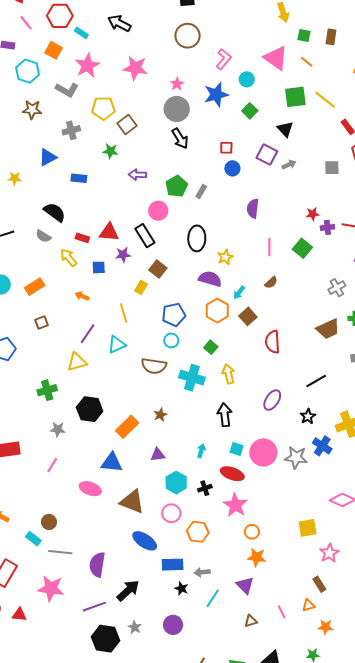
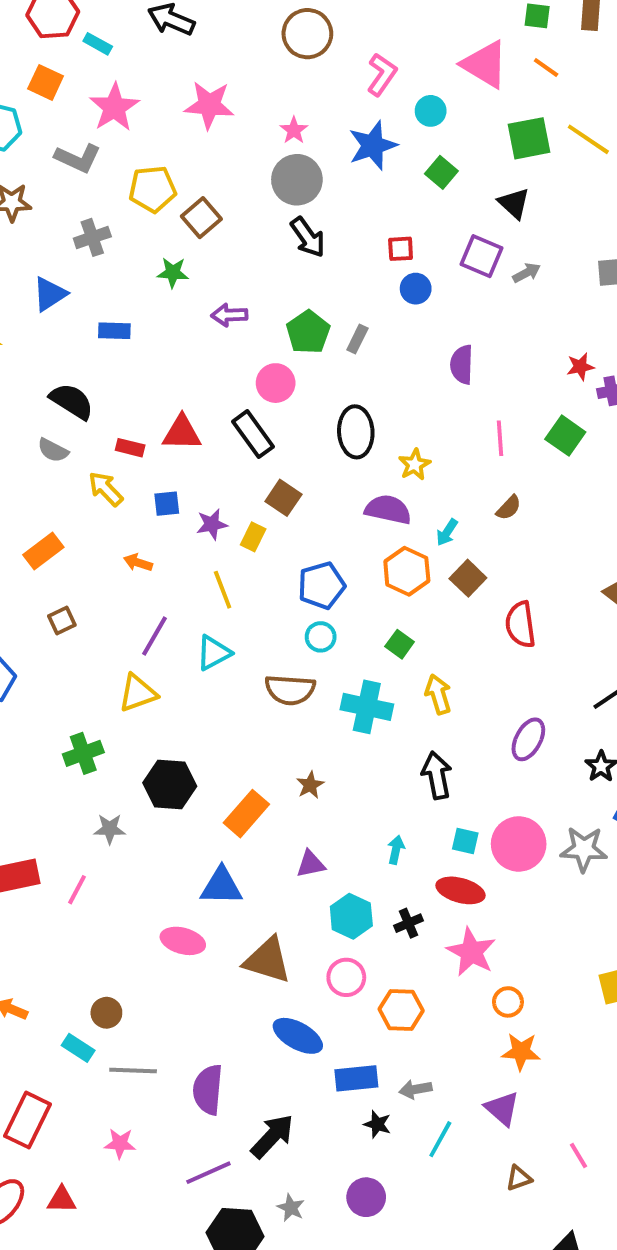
purple star: (123, 255) -> (212, 524), moved
pink line: (52, 465) -> (77, 890), moved
pink star: (51, 588) -> (120, 1143), size x0.6

